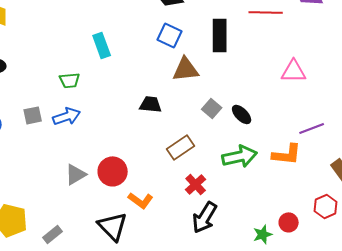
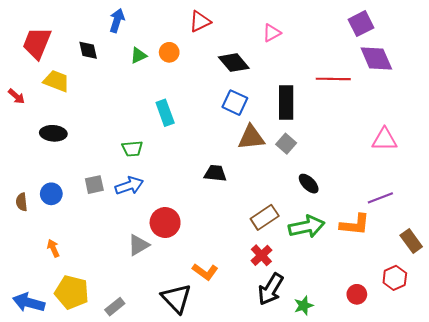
pink triangle: (294, 71) -> (385, 139), moved
gray square: (212, 108) -> (286, 144), moved
brown rectangle: (181, 147) -> (265, 217), moved
red circle: (113, 171) -> (165, 223), moved
green star: (263, 234) -> (304, 306), moved

